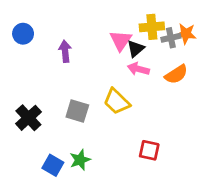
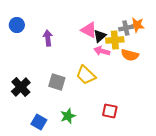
yellow cross: (152, 27) -> (115, 40), moved
pink triangle: (121, 40) -> (89, 30), turned -36
orange semicircle: (176, 74) -> (130, 55), turned 48
green star: (80, 160) -> (68, 116), moved

